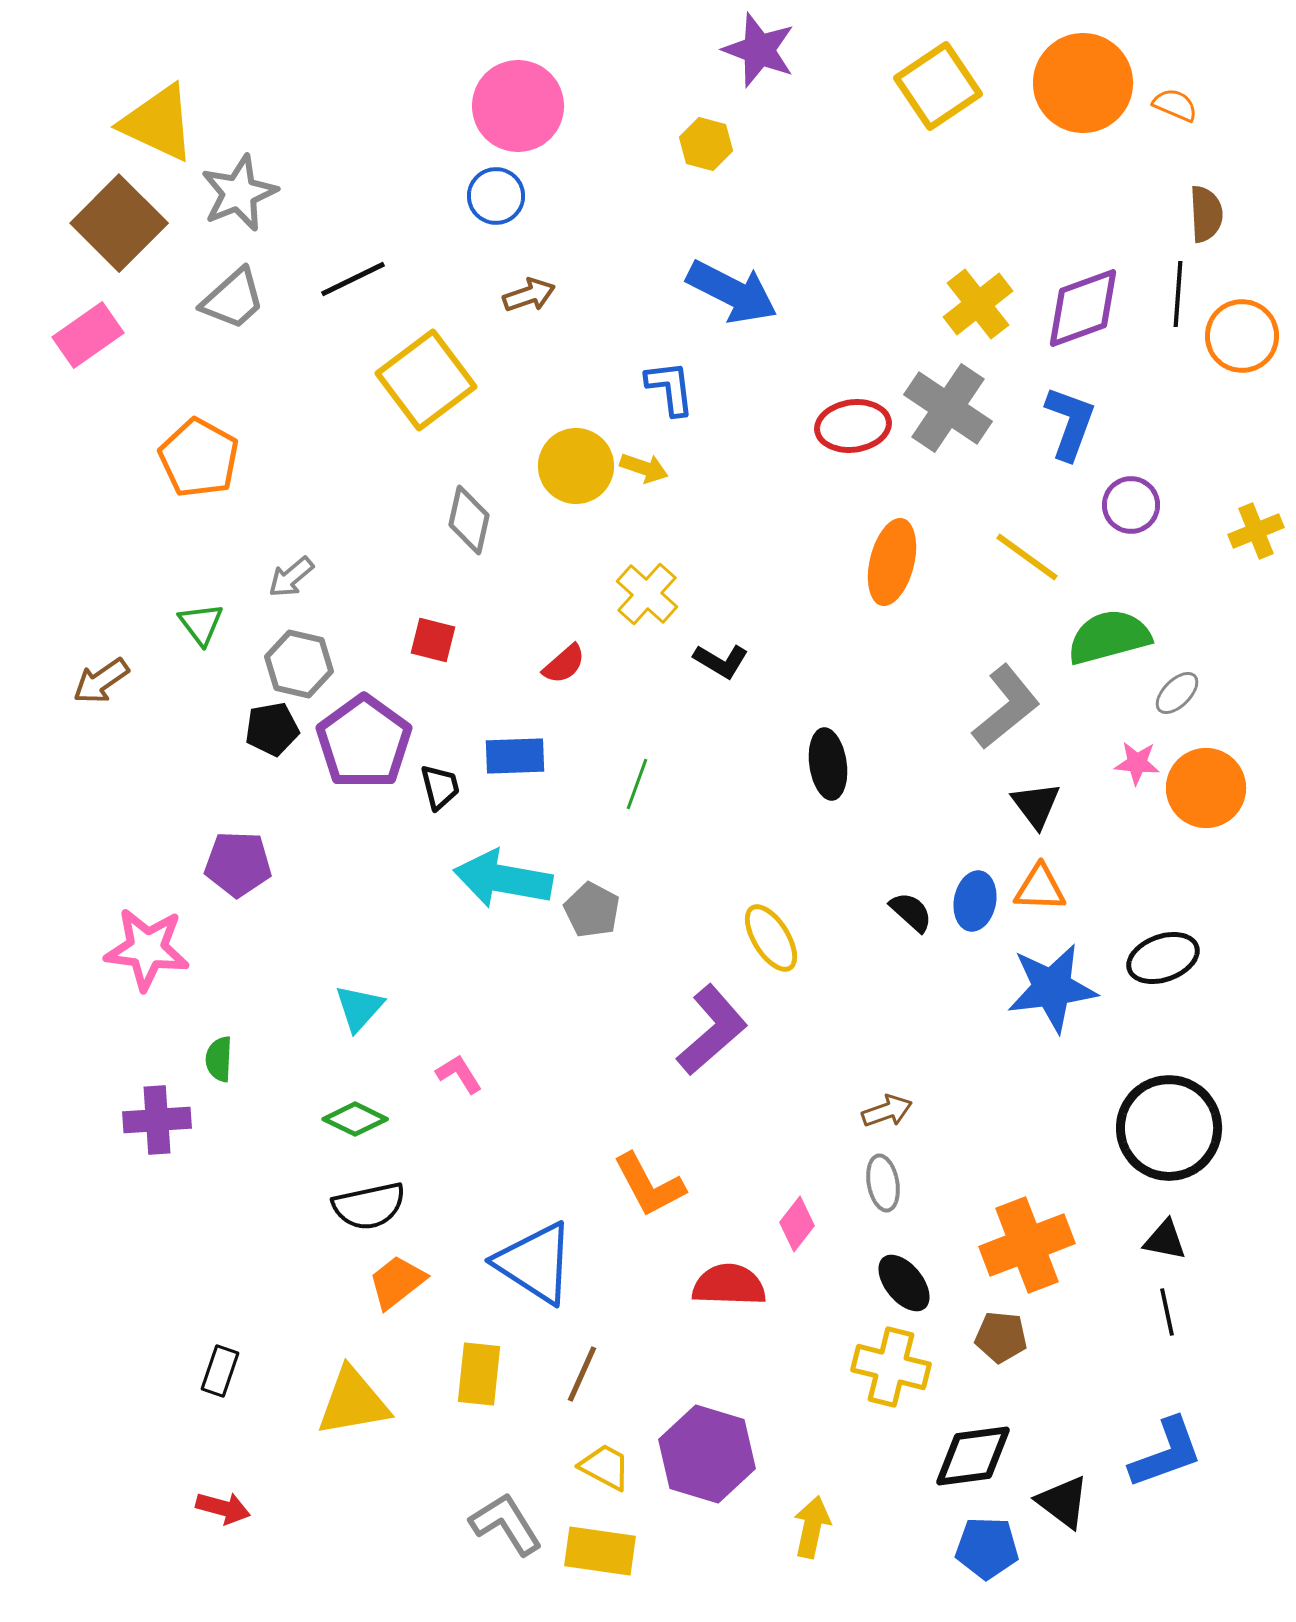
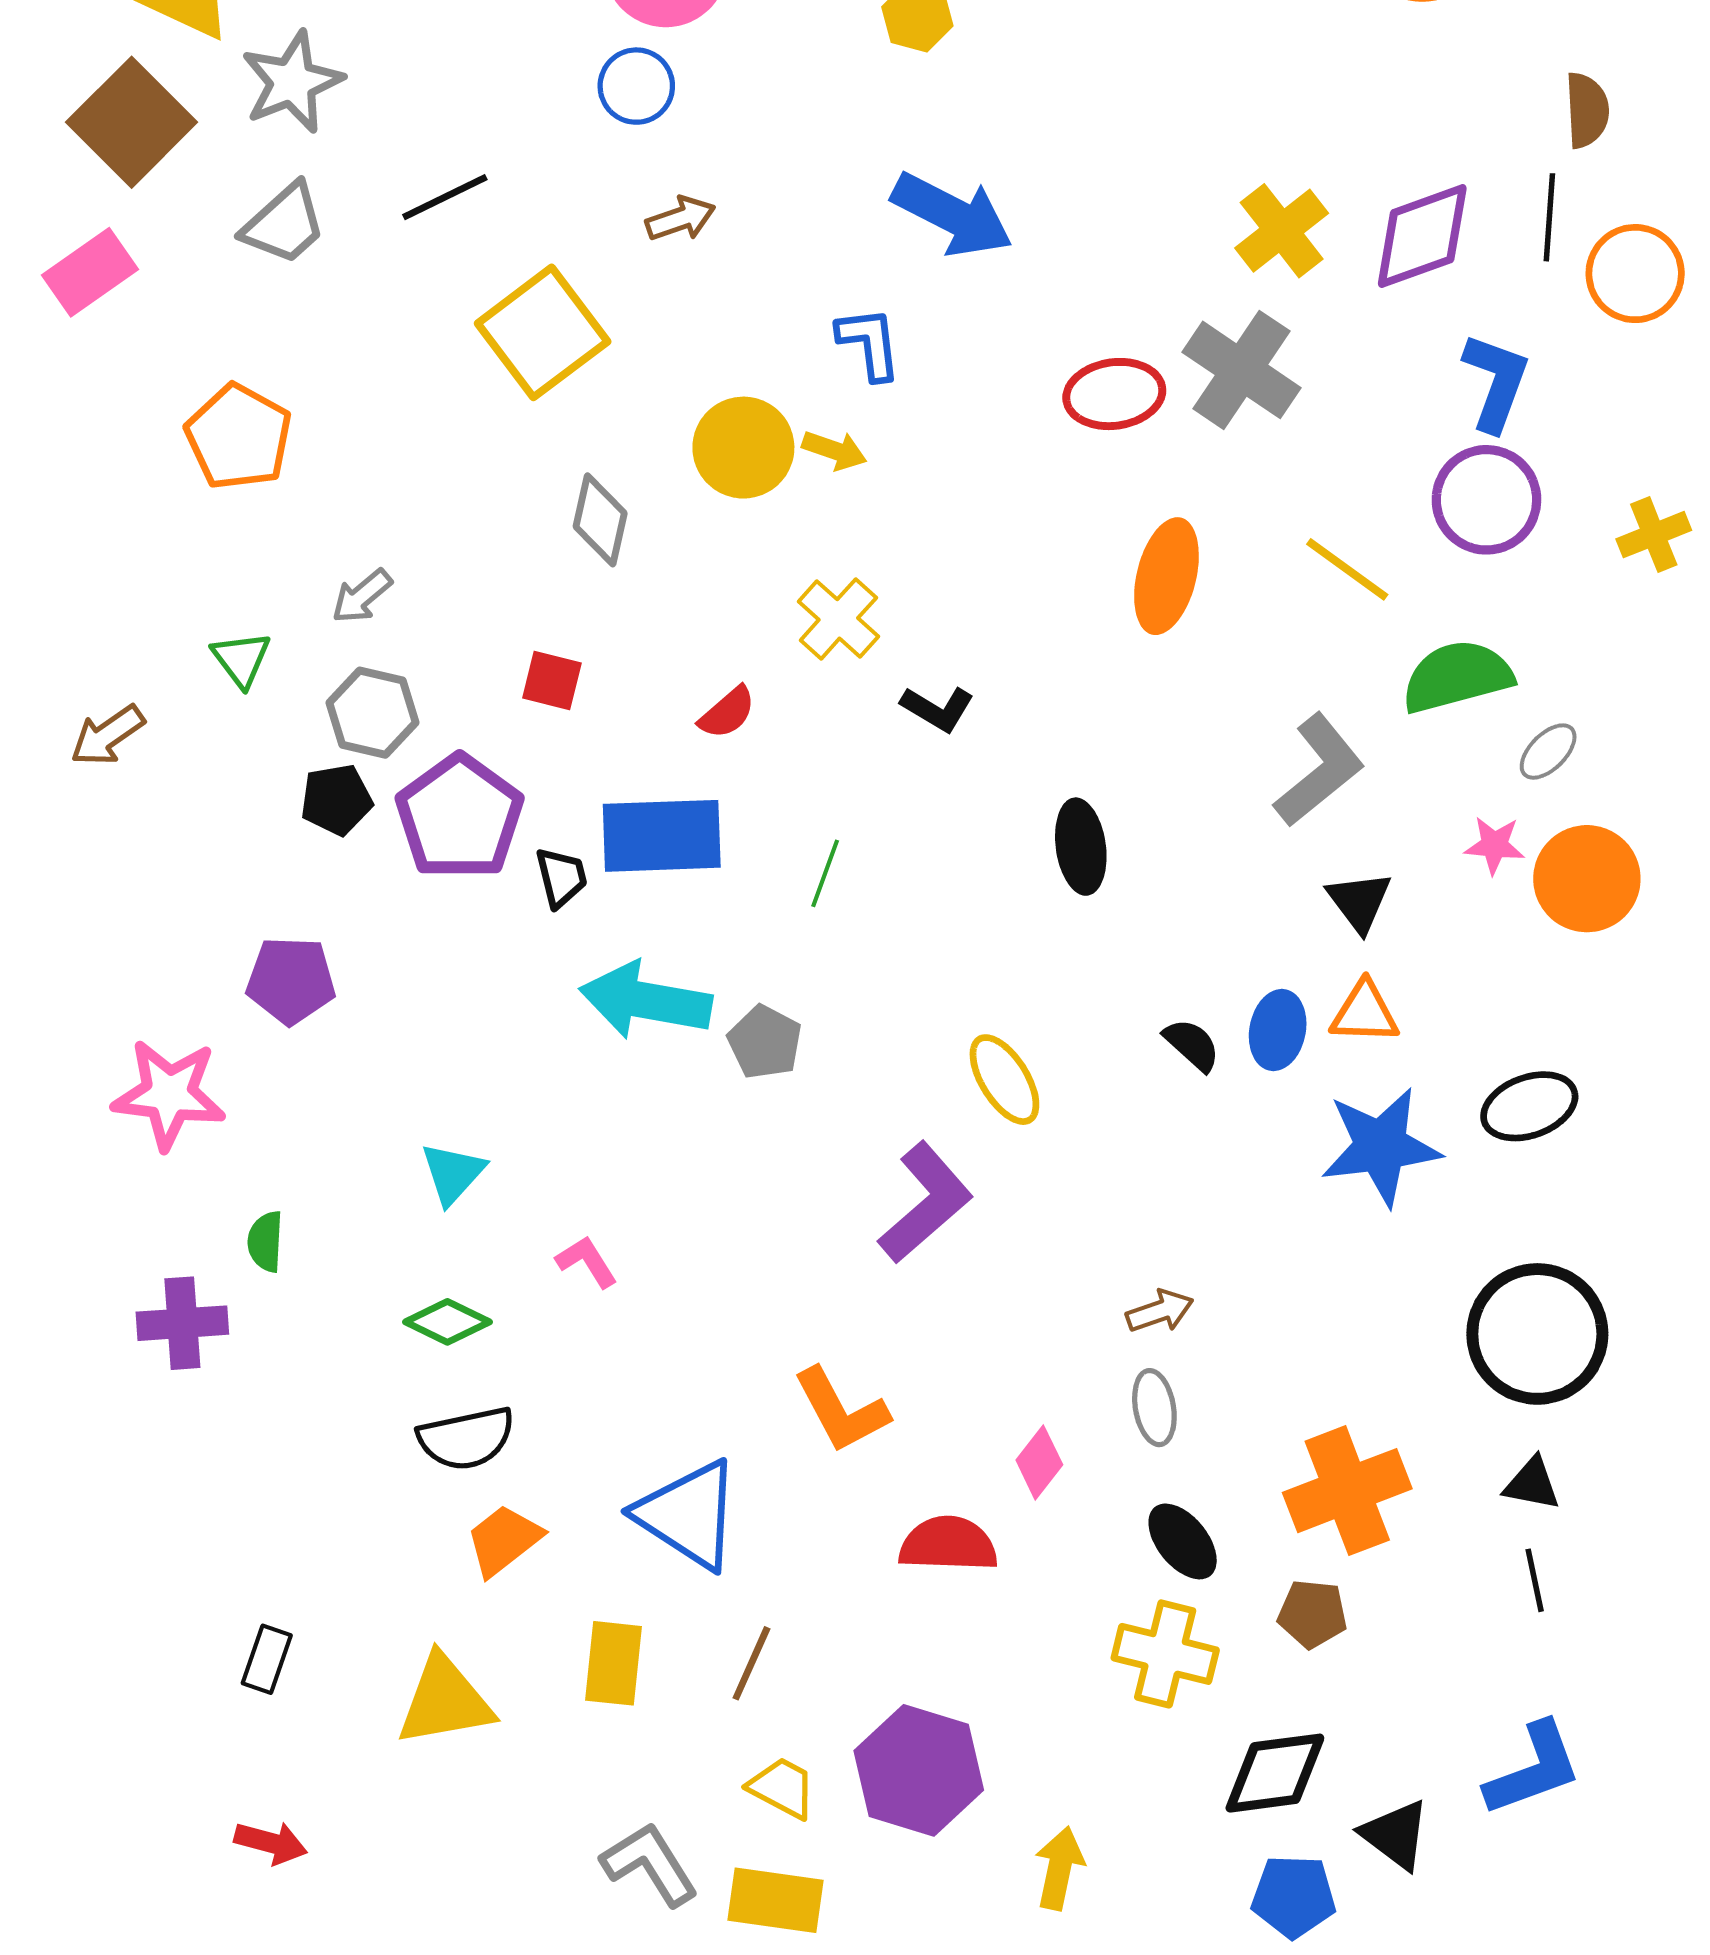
blue L-shape: (1070, 423) -> (1496, 382), moved
purple circle: (1131, 505) -> (1486, 500), size x1.4
blue rectangle: (515, 756) -> (662, 836), size x1.5

